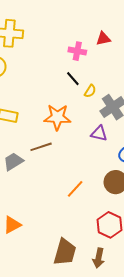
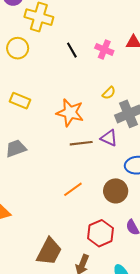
black line: (73, 79) -> (72, 50), moved
brown line: (41, 147) -> (81, 143), moved

